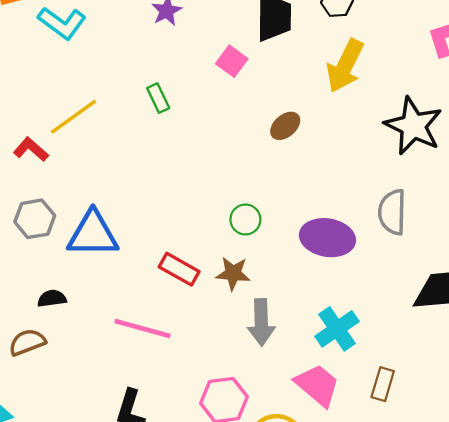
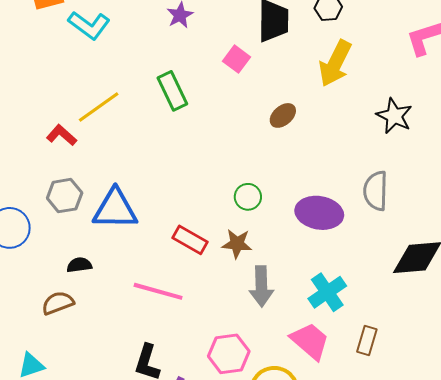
green rectangle: (158, 98) -> (172, 91), size x1.5
black star: (413, 126) -> (394, 116), size x0.7

